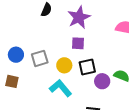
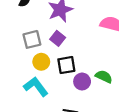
purple square: (78, 43) -> (58, 38), turned 32
gray square: (40, 58) -> (32, 39), moved

